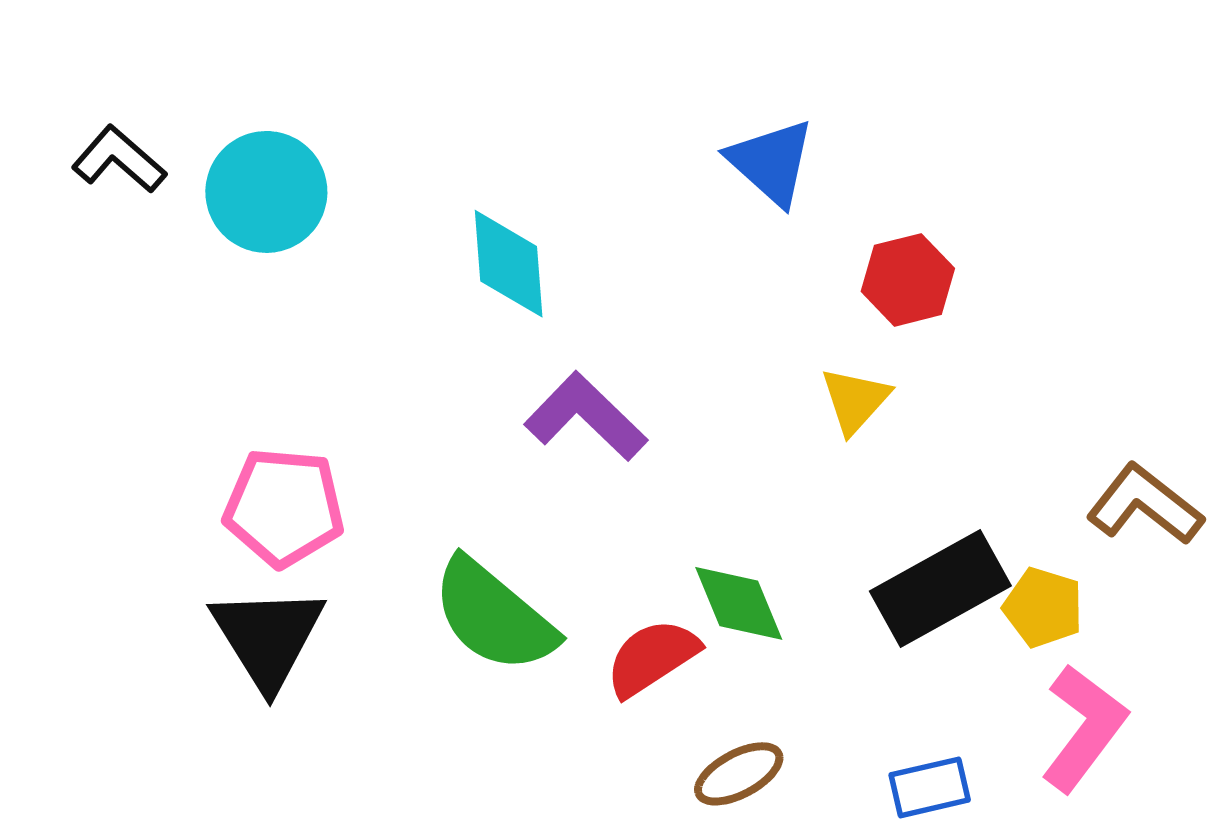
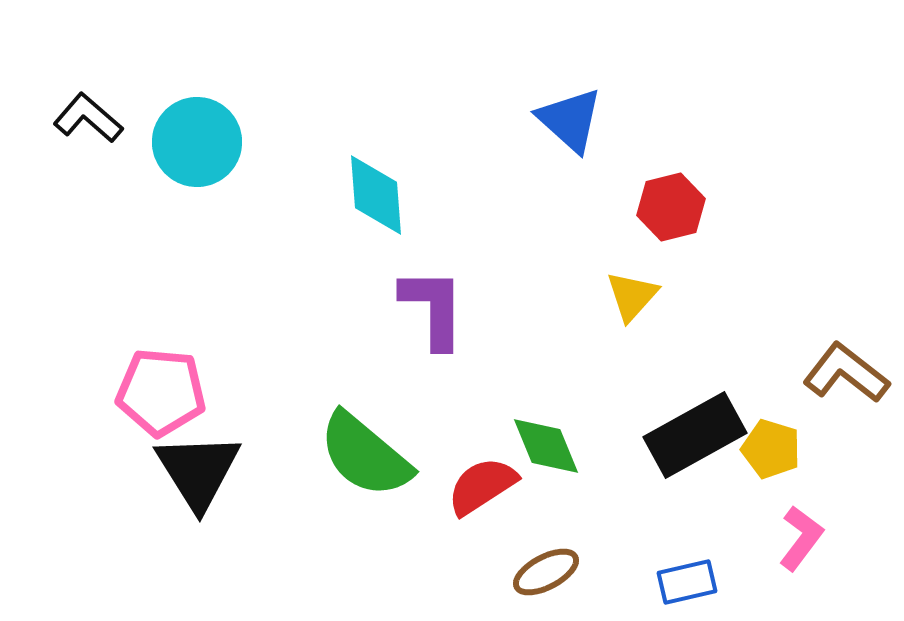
purple L-shape: (586, 417) -> (433, 308), turned 46
pink pentagon: (284, 507) -> (161, 392), moved
pink L-shape: (1084, 728) -> (801, 538), size x0.7

